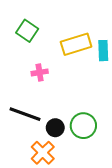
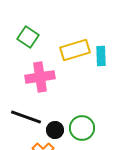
pink cross: (40, 72) -> (40, 77), size x1.8

